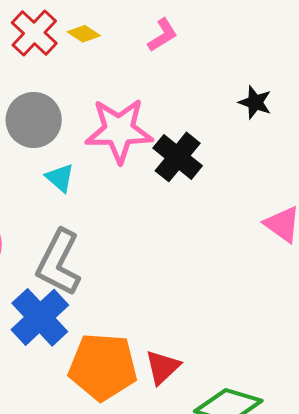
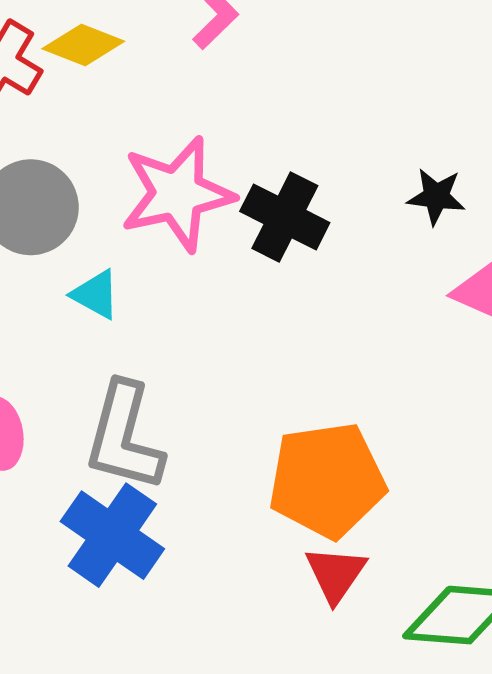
yellow diamond: (84, 34) -> (83, 45), size x1.4
black star: (255, 102) -> (436, 197), moved
orange pentagon: (103, 367) -> (327, 480), moved

